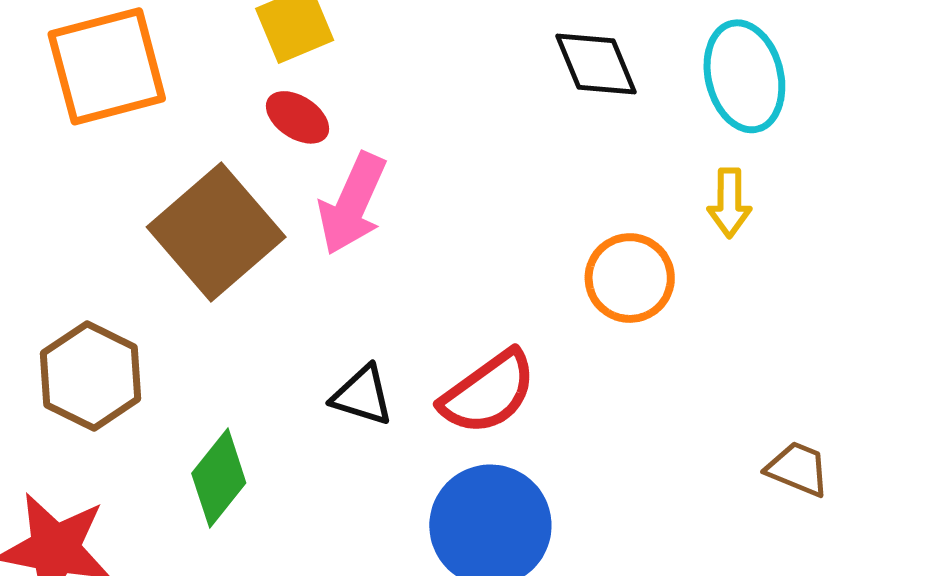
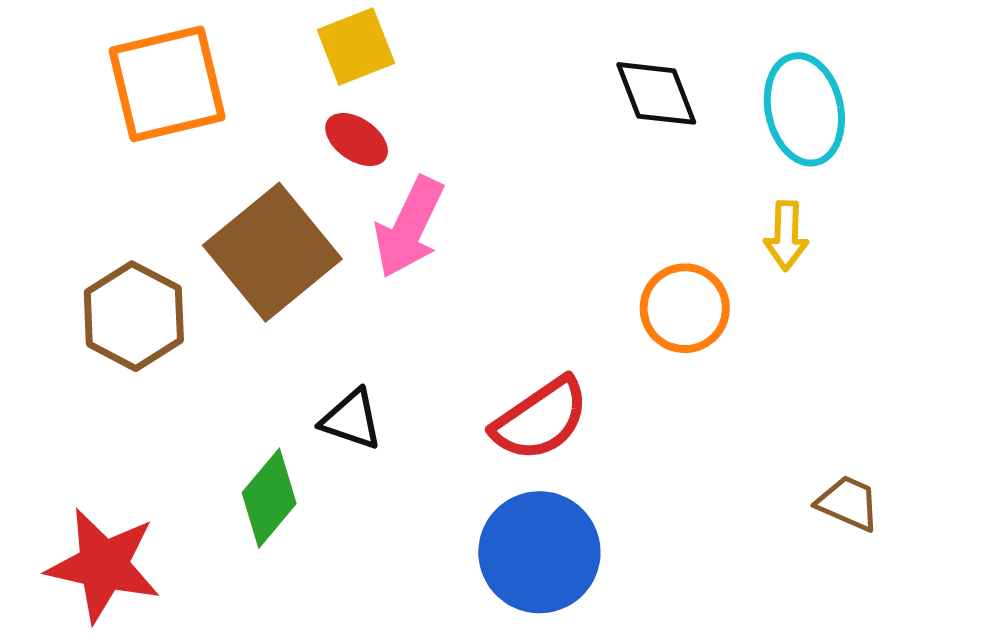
brown hexagon: (91, 376) -> (134, 316), moved
black triangle: (362, 395) -> (352, 420), moved

